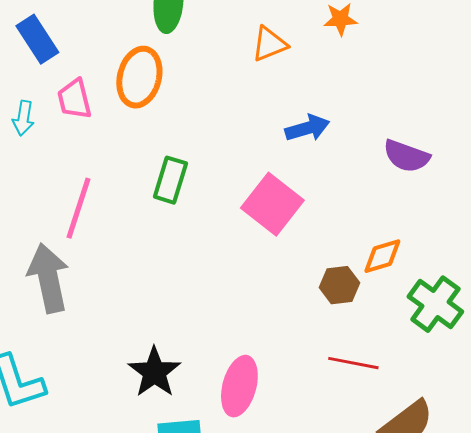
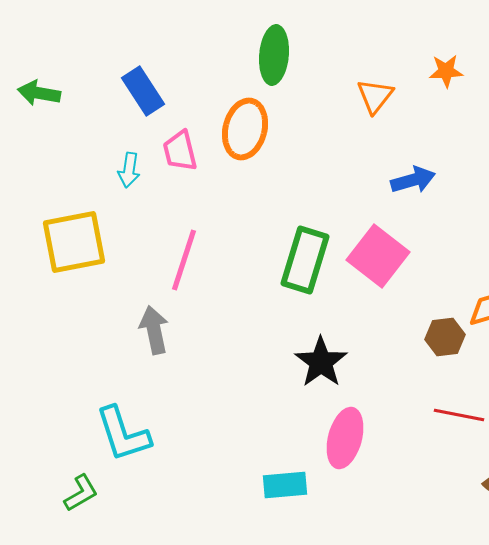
orange triangle: (269, 44) -> (375, 96), turned -30
green rectangle: (170, 180) -> (305, 260), moved, size x1.4
gray arrow: (48, 278) -> (154, 330), size x0.7
black star: (154, 372) -> (321, 362), moved

